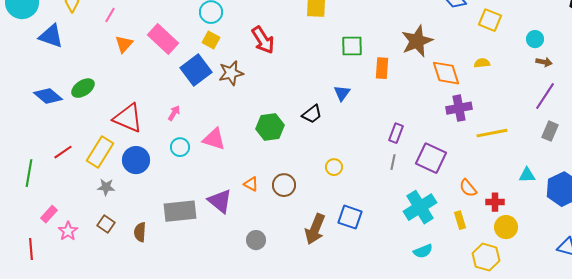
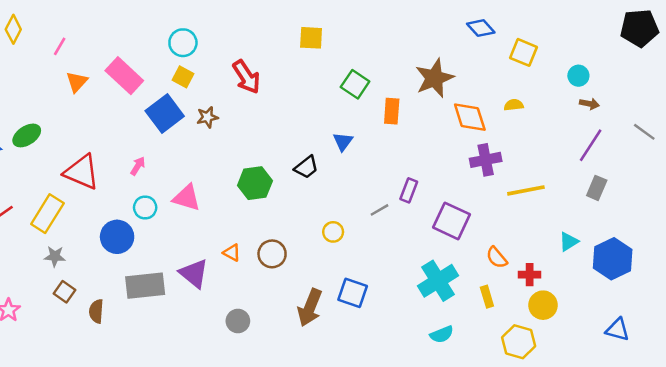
green square: (352, 46) -> (355, 84), turned 35
brown star: (231, 73) -> (207, 117), size x0.7
blue circle: (136, 160) -> (117, 237), moved
gray line: (393, 162) -> (379, 210), moved, turned 49
cyan triangle: (527, 175) -> (569, 242), turned -30
brown square: (106, 224) -> (65, 292), moved

